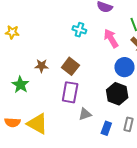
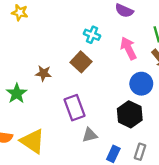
yellow star: (12, 32) -> (20, 12), moved
brown square: (70, 66) -> (81, 62), moved
purple rectangle: (70, 92) -> (74, 108), turned -35

